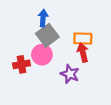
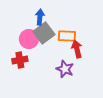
orange rectangle: (83, 39) -> (67, 36), moved
pink circle: (42, 55) -> (29, 39), moved

